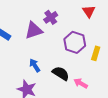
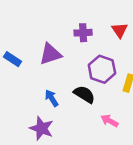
purple cross: (51, 17) -> (83, 33), moved, turned 32
black semicircle: (61, 73) -> (84, 94), moved

